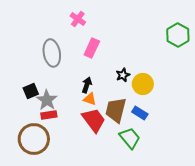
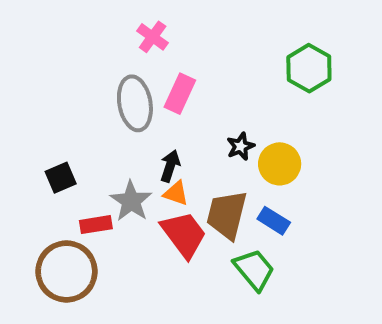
green hexagon: (178, 35) -> (309, 68), moved
gray ellipse: (52, 53) -> (135, 103), moved
gray star: (47, 100) -> (131, 201), moved

